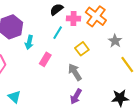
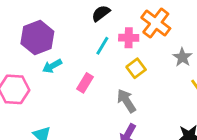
pink cross: (74, 19) -> (129, 38), moved
cyan arrow: (29, 42) -> (52, 66), moved, turned 48

